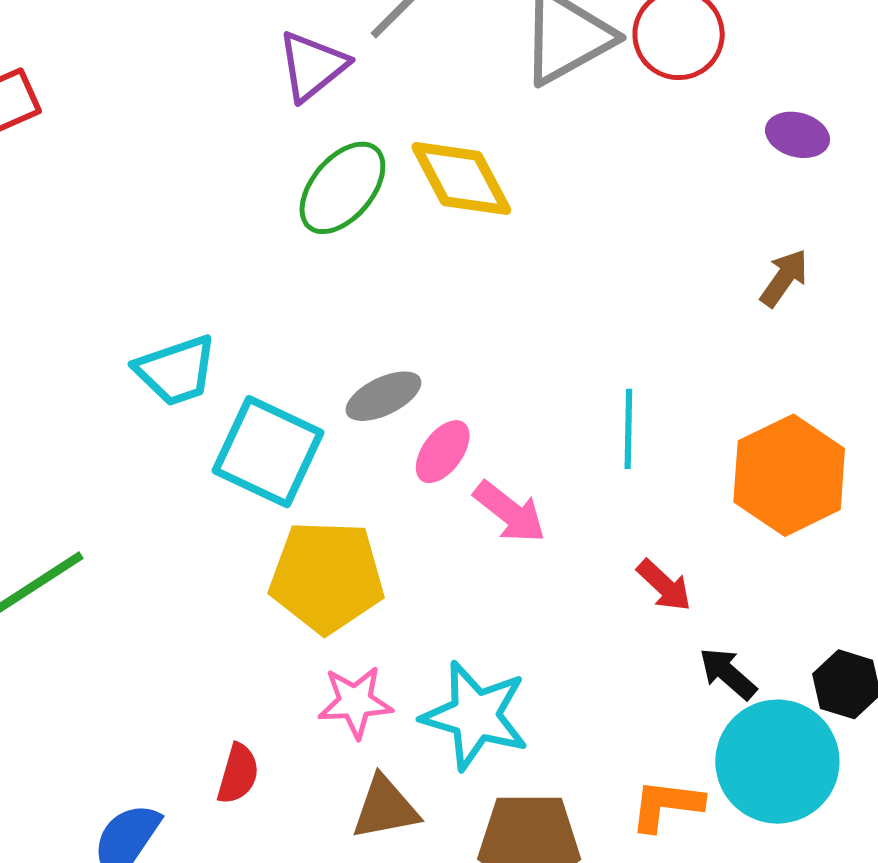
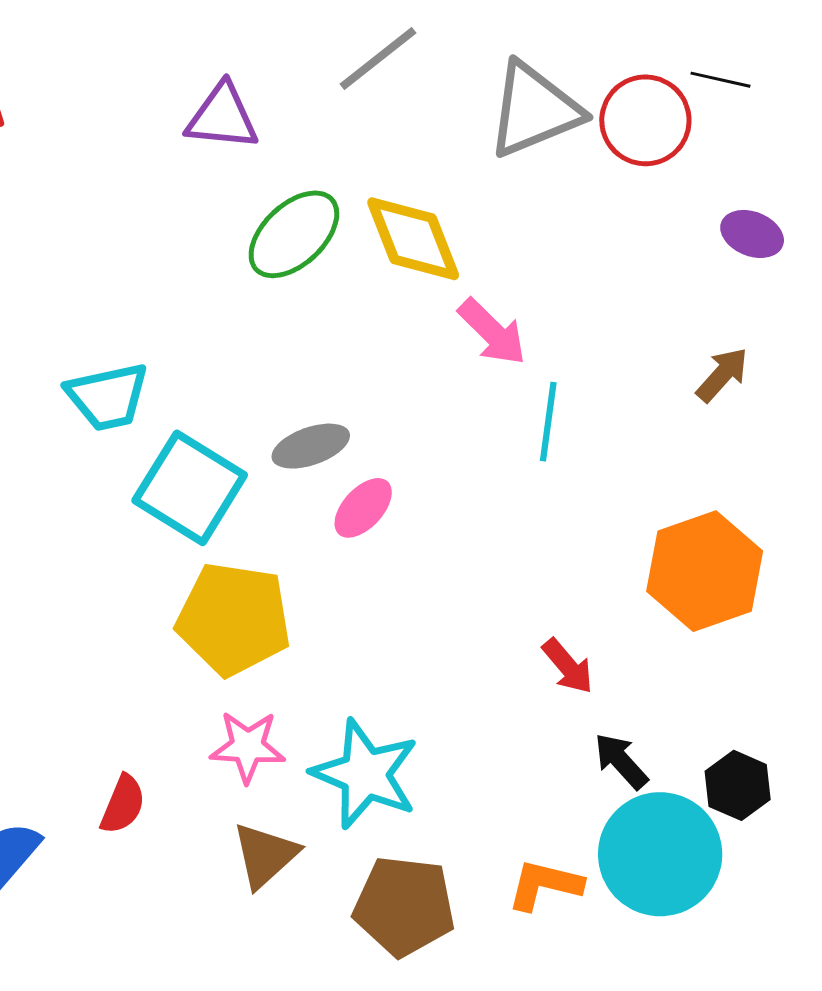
purple triangle: (312, 66) -> (222, 117), moved, turned 38
cyan line: (628, 429) -> (548, 422), moved
pink arrow: (510, 512) -> (492, 332), moved
brown triangle: (385, 808) -> (265, 855), turned -38

